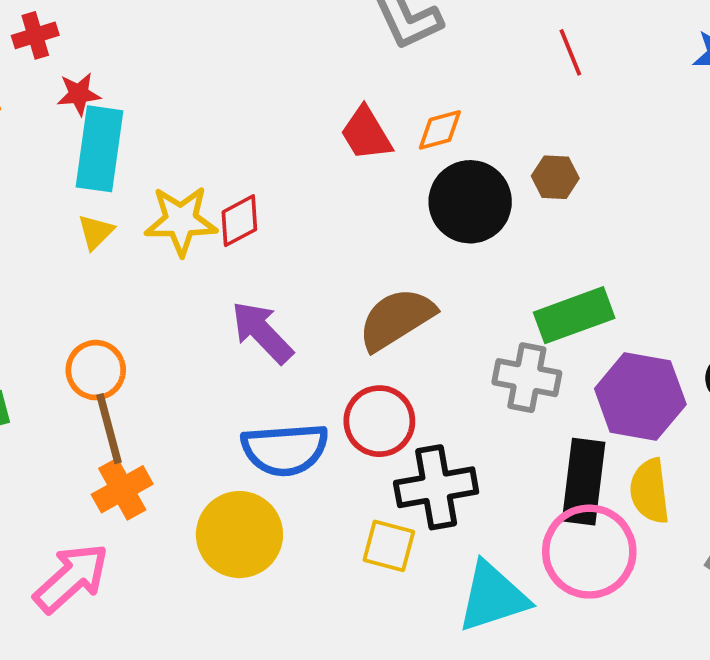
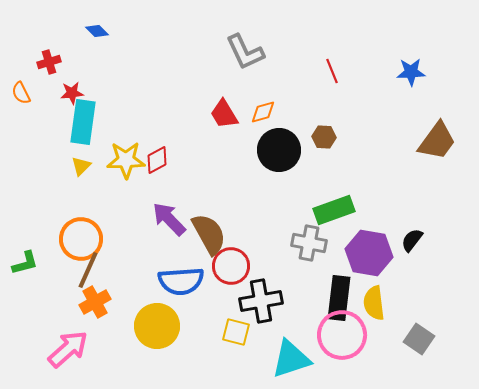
brown semicircle: (396, 319) -> (209, 234), moved, turned 93
orange circle: (96, 370) -> (81, 239), size x1.4
brown line: (109, 429) -> (88, 270), turned 39

